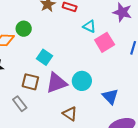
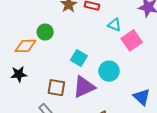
cyan square: (44, 57) -> (79, 58), moved
cyan circle: (82, 81) -> (109, 71), moved

